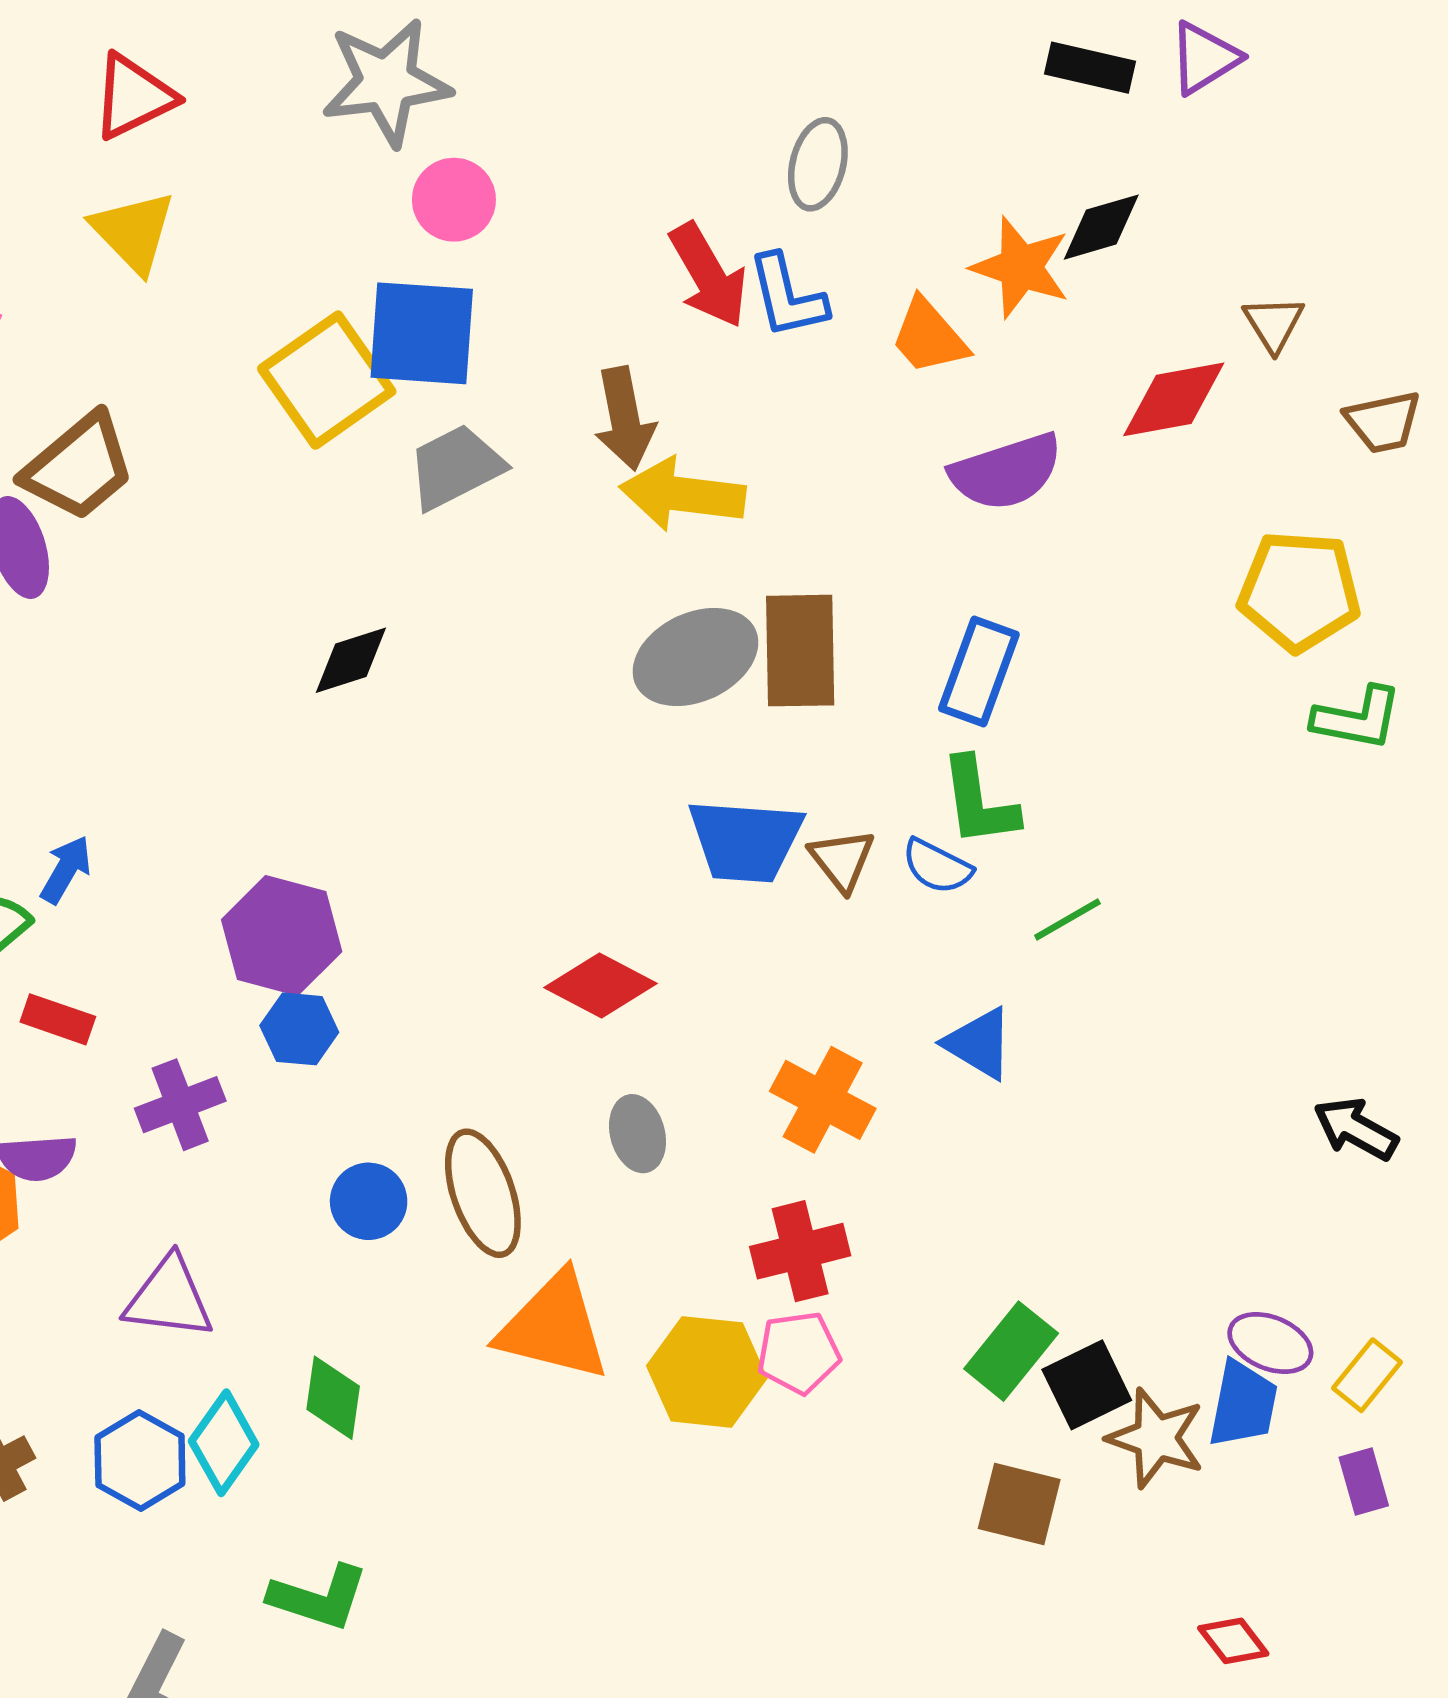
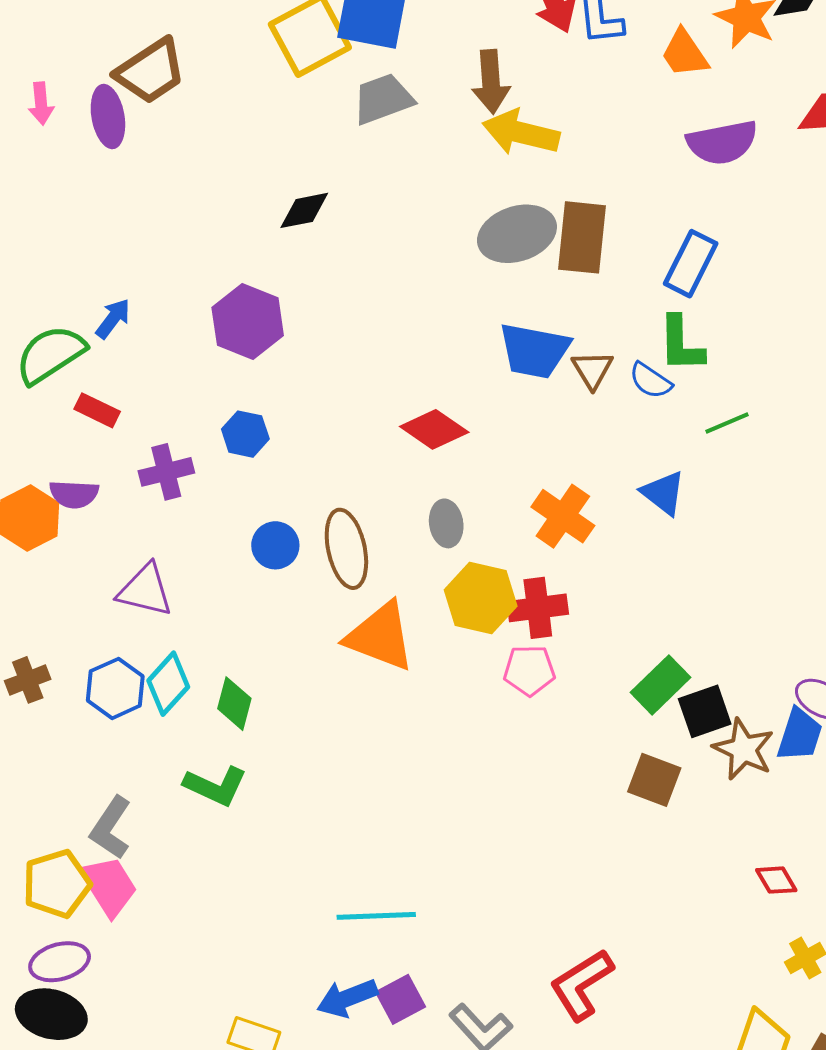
purple hexagon: (282, 936) -> (248, 322), moved
yellow hexagon: (707, 1372) -> (481, 598), moved
green diamond: (333, 1398) -> (234, 704), moved

